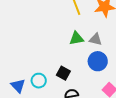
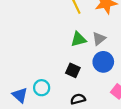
gray triangle: (95, 39) -> (99, 39), turned -48
black square: (63, 73) -> (73, 70), moved

